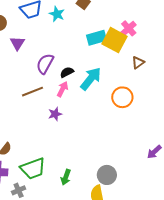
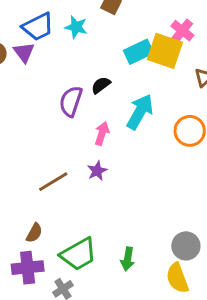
purple triangle: (17, 43) -> (24, 52), moved
black semicircle: (67, 72) -> (101, 85), moved
brown line: (32, 92) -> (53, 182), moved

